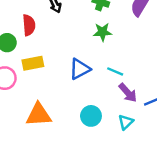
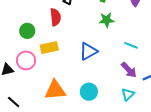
red semicircle: (29, 25) -> (55, 17), moved
cyan line: (115, 71) -> (131, 45), moved
cyan circle: (91, 116) -> (89, 92), moved

